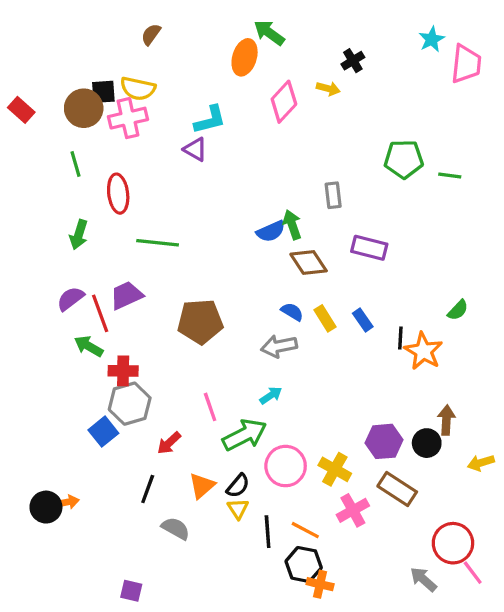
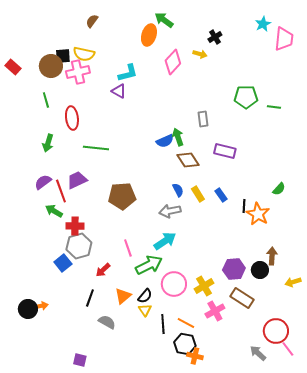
blue semicircle: (292, 312) -> (178, 190), turned 32
cyan arrow: (271, 395) -> (165, 241), size x1.6
yellow cross: (335, 469) -> (204, 286), turned 30

